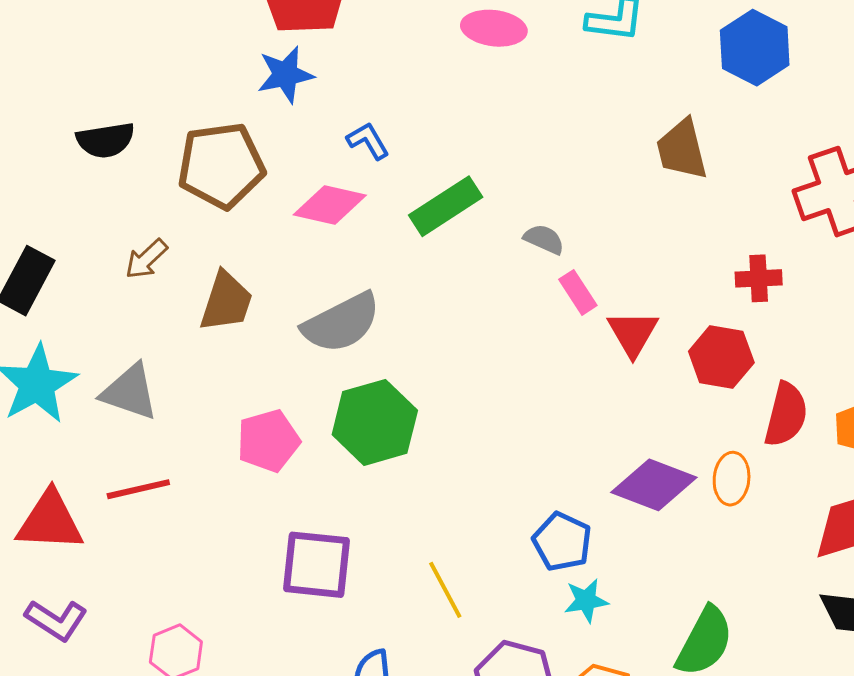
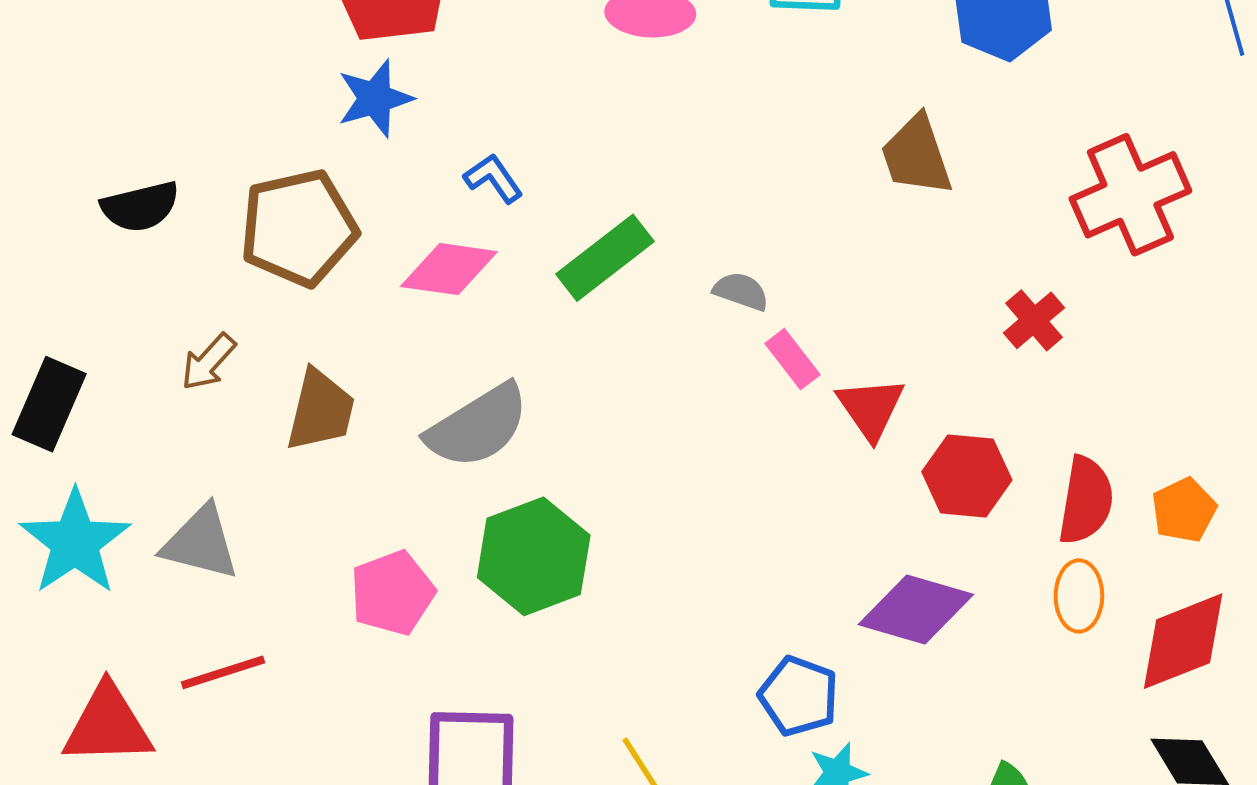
red cross: (759, 278) -> (1034, 320), turned -33
red hexagon: (721, 357) -> (967, 476), moved
orange ellipse: (732, 479) -> (1079, 596), moved

